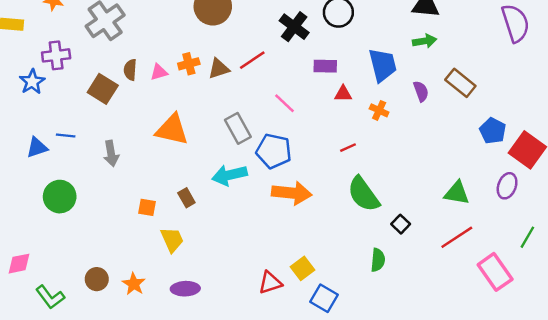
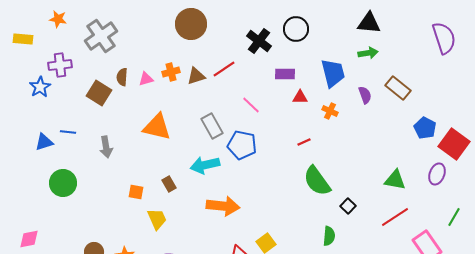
orange arrow: (292, 193) -> (223, 206), moved

